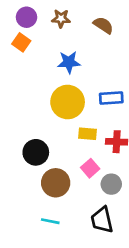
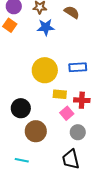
blue star: (69, 62) -> (46, 27), moved
pink square: (90, 168) -> (67, 113), moved
cyan line: (50, 221) -> (22, 160), moved

